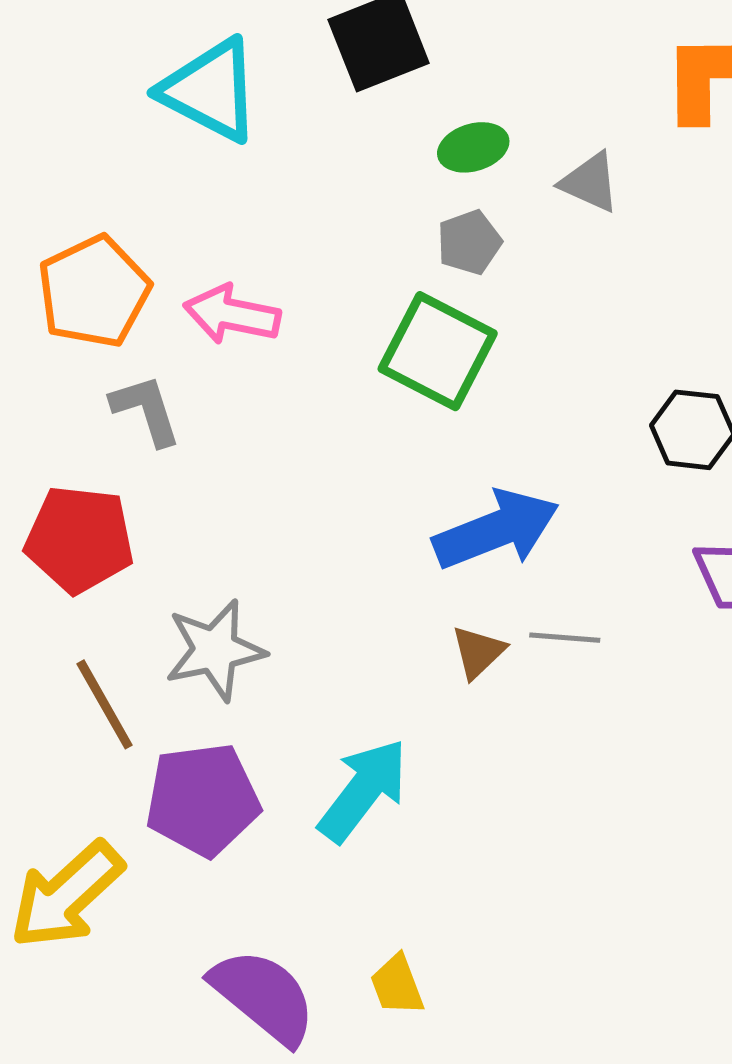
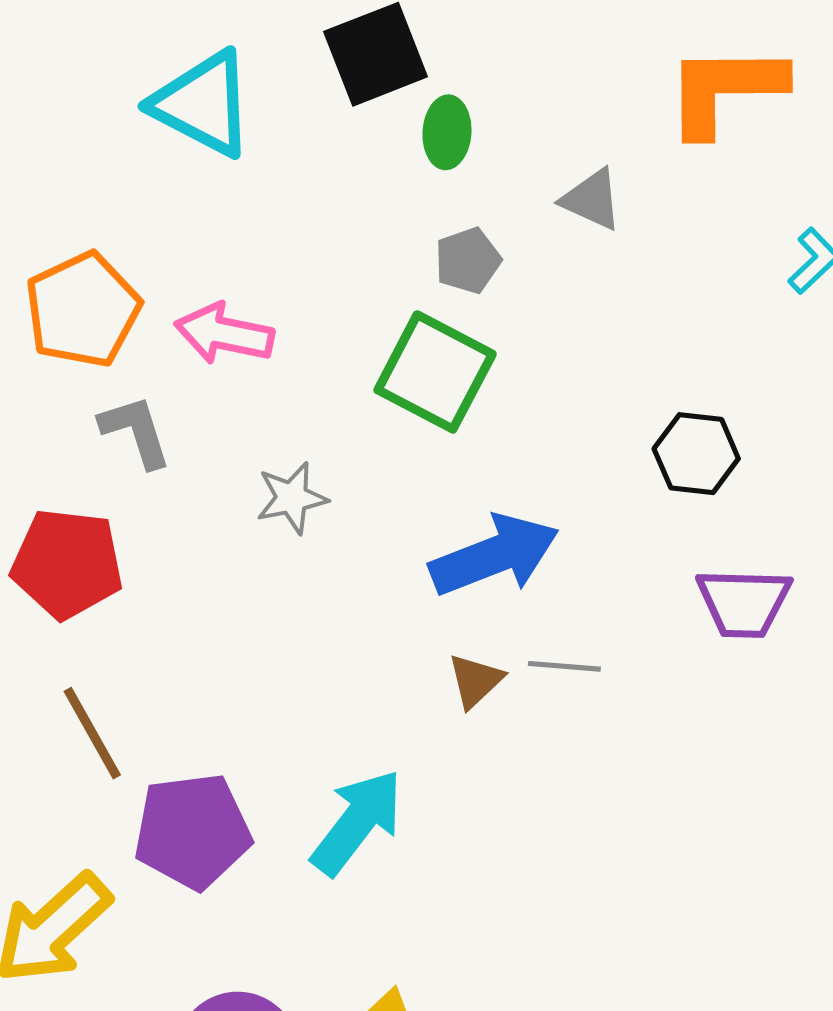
green ellipse: (473, 147) -> (447, 132), moved, turned -70
gray star: (215, 650) -> (292, 498), moved, size x0.7

